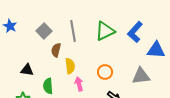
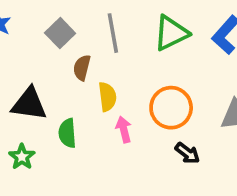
black triangle: (27, 70) -> (29, 104), size x1.5
orange circle: (105, 72) -> (171, 108), size x1.5

